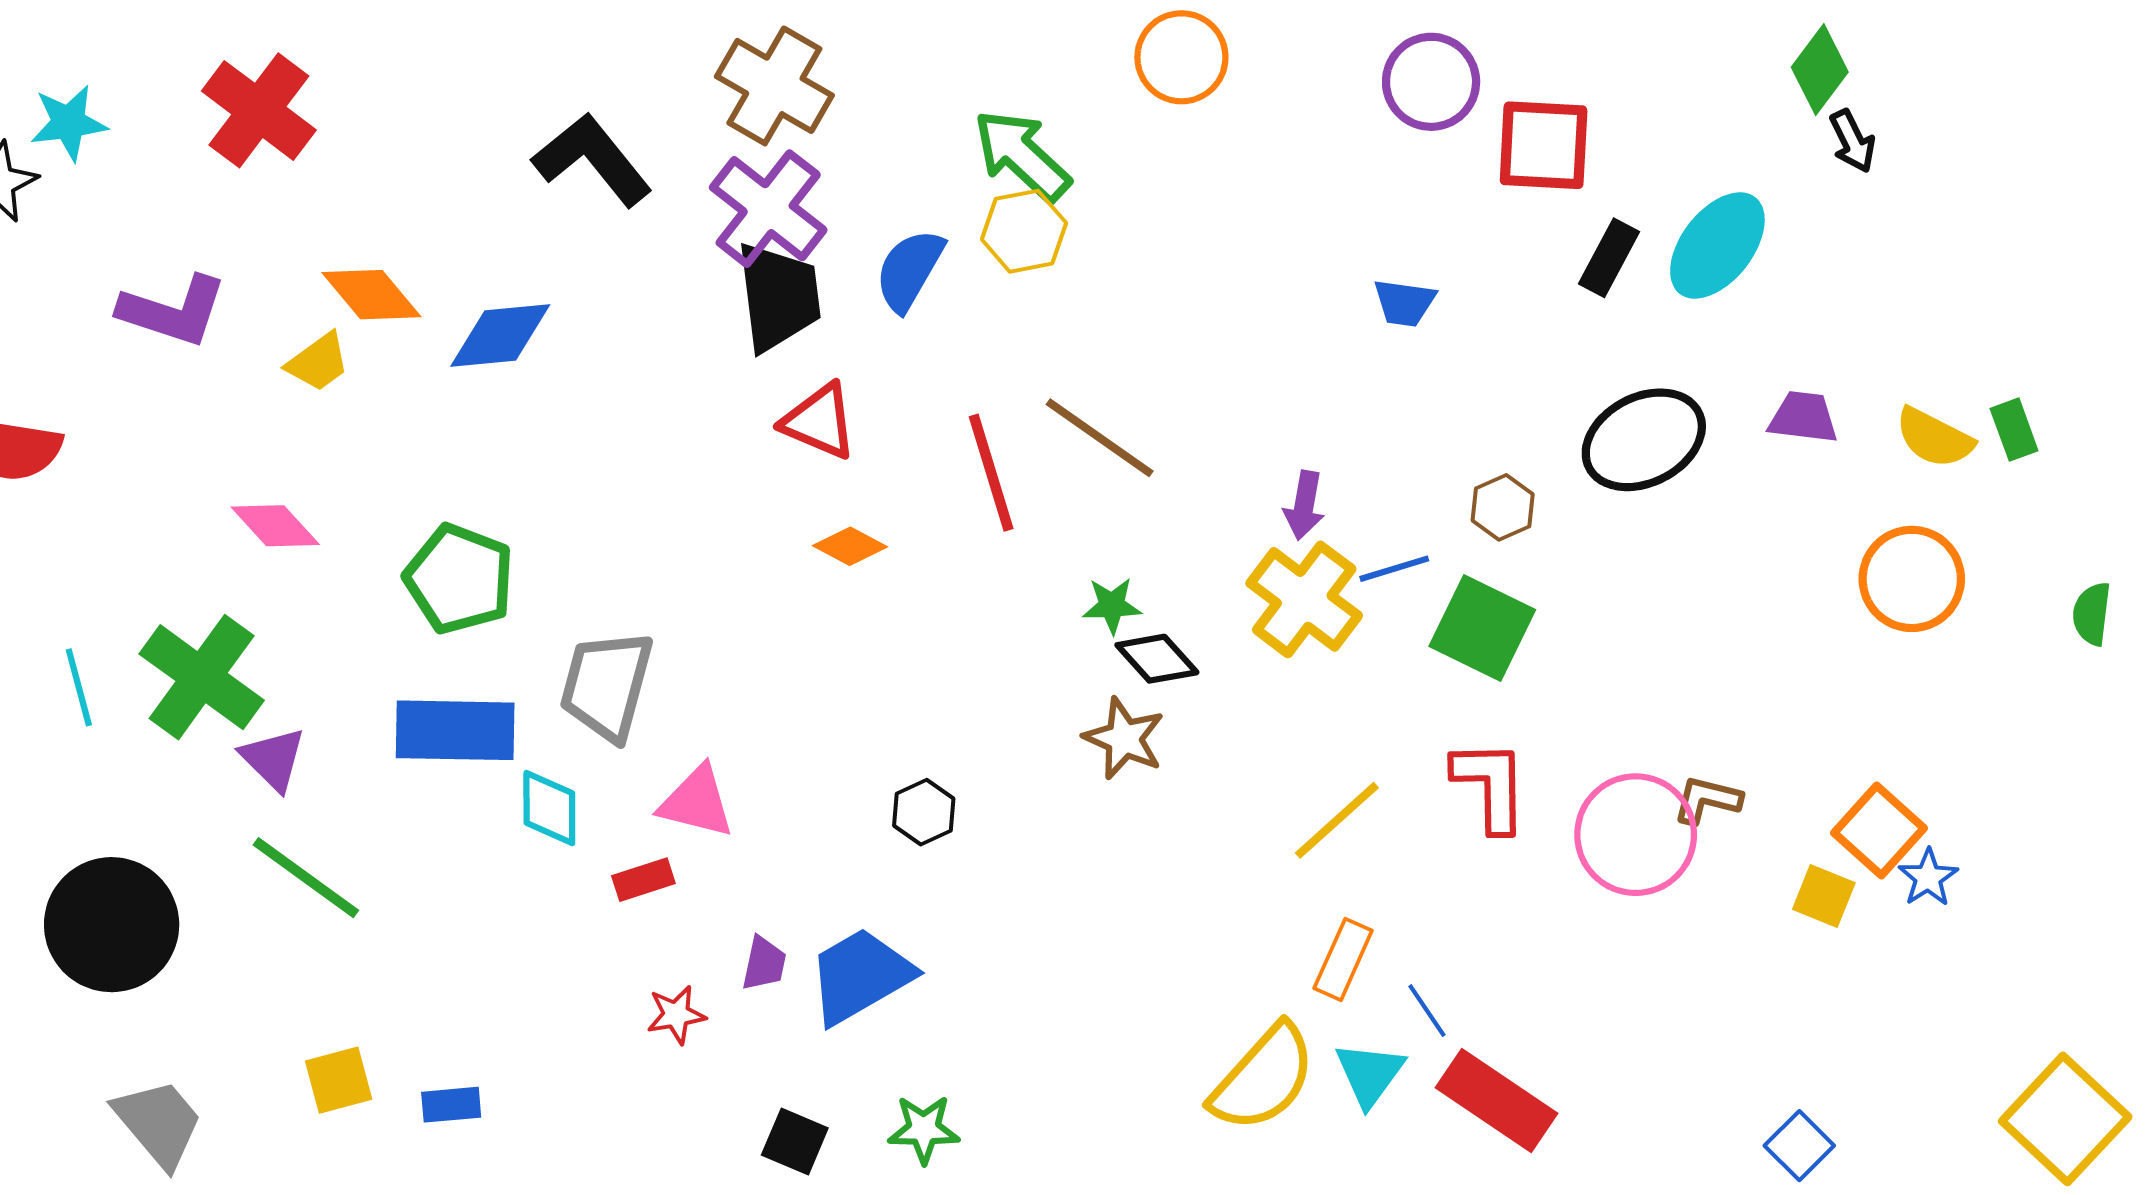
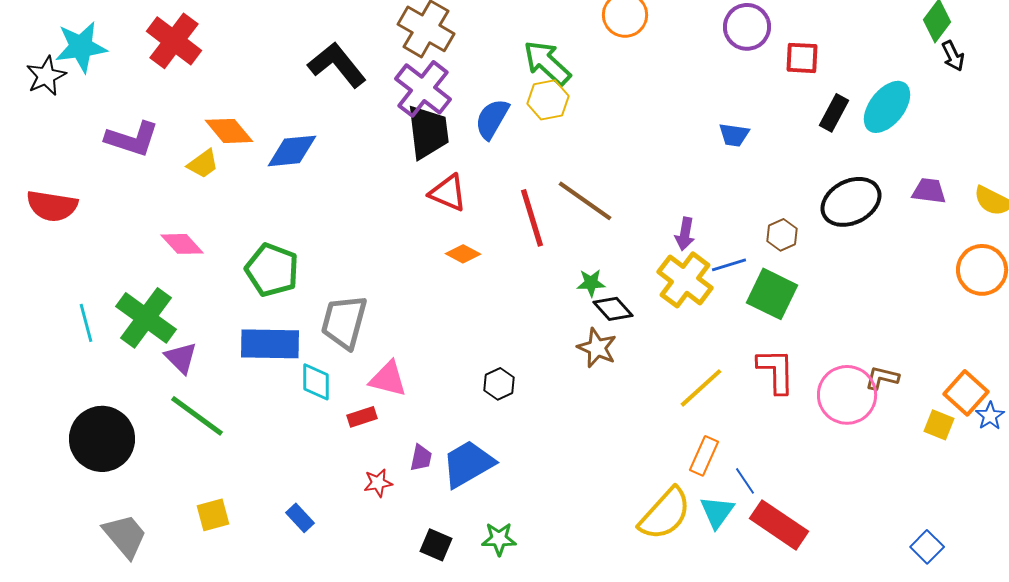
cyan star: (69, 123) -> (81, 47), size x1.4
red square: (1544, 145) -> (802, 58), size x0.7
blue rectangle: (451, 1105) -> (300, 518), moved, turned 52

